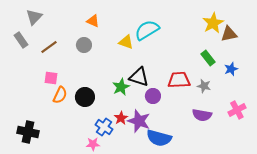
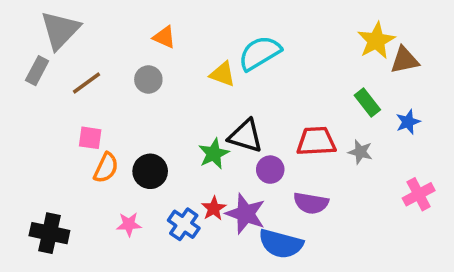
gray triangle: (34, 17) -> (60, 30), size x1.4
gray rectangle: (21, 40) -> (37, 71), turned 63
purple semicircle: (202, 115) -> (311, 203), moved
pink star: (93, 144) -> (129, 224), moved

